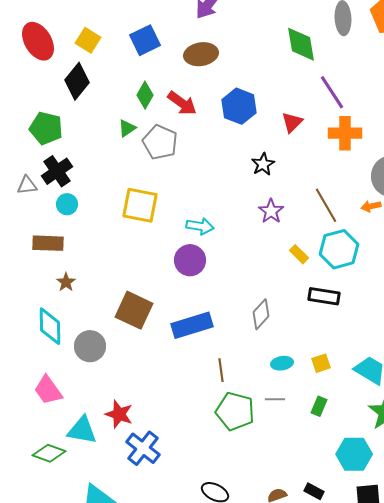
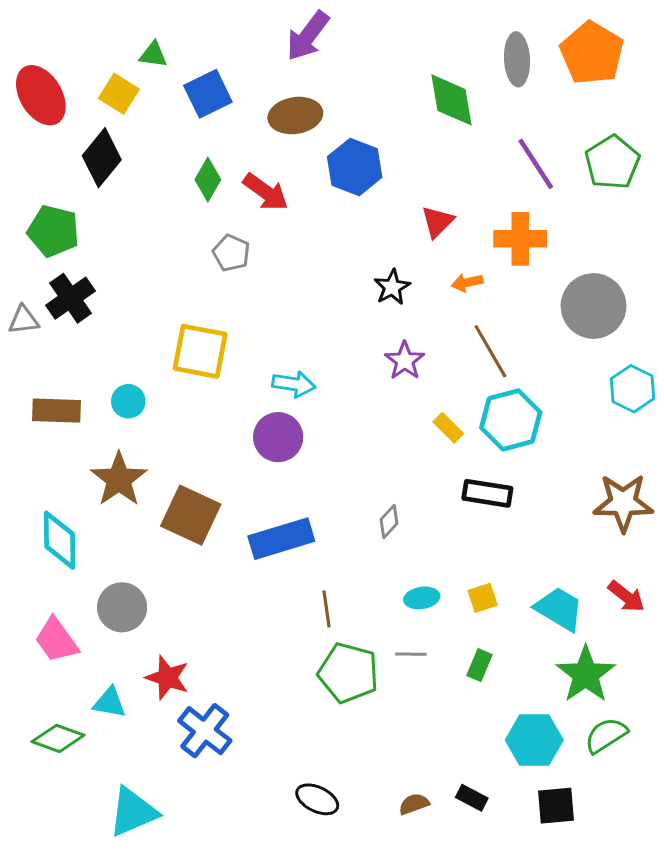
purple line: (332, 92) -> (536, 164), moved
blue hexagon: (239, 106) -> (355, 167), moved
green triangle: (127, 128) -> (153, 55), moved, turned 42
gray pentagon: (160, 142) -> (231, 253), size x0.7
cyan circle: (67, 204) -> (128, 401), moved
orange arrow: (371, 206) -> (467, 283), moved
brown star: (66, 282) -> (119, 479), moved, size x1.8
gray diamond: (261, 314) -> (389, 521), size x0.7
gray circle: (90, 346) -> (122, 607), moved
cyan triangle: (82, 430) -> (110, 703), size x0.7

